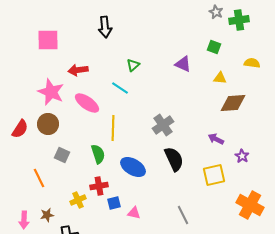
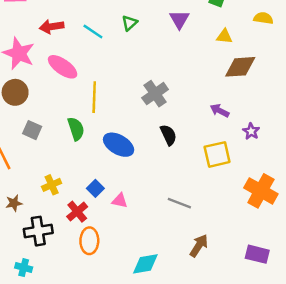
purple triangle: (183, 64) -> (179, 19), turned 36
green triangle: (133, 65) -> (129, 23), moved
cyan line: (120, 88) -> (93, 32), moved
black semicircle: (174, 159) -> (168, 135), size x0.7
red cross: (99, 186) -> (77, 212), moved, turned -30
blue square: (114, 203) -> (95, 188), turned -32
gray line: (183, 215) -> (179, 203), turned -42

